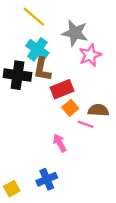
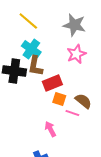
gray star: (75, 33) -> (74, 25), moved
orange square: (70, 108) -> (59, 99), turned -32
brown semicircle: (98, 110) -> (83, 101), turned 36

